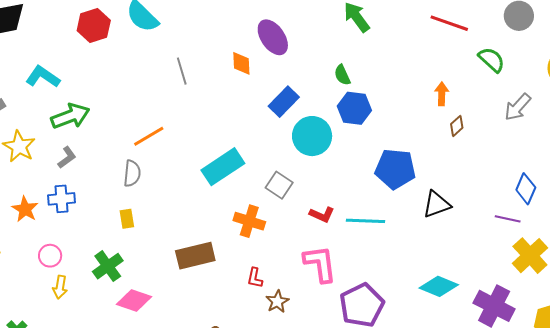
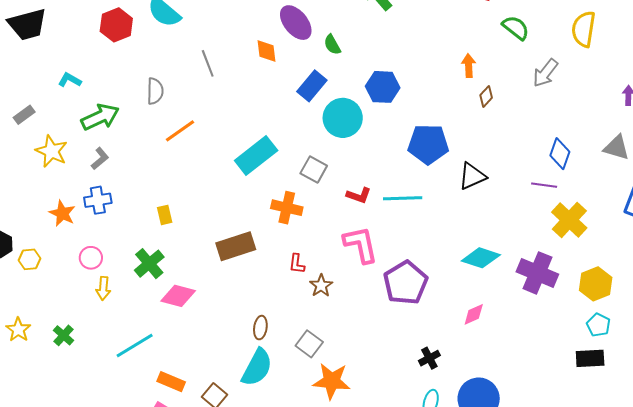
green semicircle: (342, 75) -> (332, 45), moved
cyan L-shape: (43, 77) -> (70, 80), size x0.7
gray semicircle: (132, 173) -> (155, 91), moved

